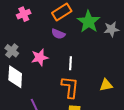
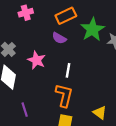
pink star: (40, 57) -> (37, 60), turned 30
yellow triangle: (106, 85) -> (100, 113), moved, turned 40

